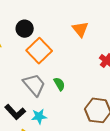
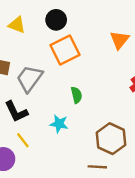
gray trapezoid: (34, 85) -> (29, 79), moved, turned -120
cyan star: (39, 116) -> (59, 124), moved

